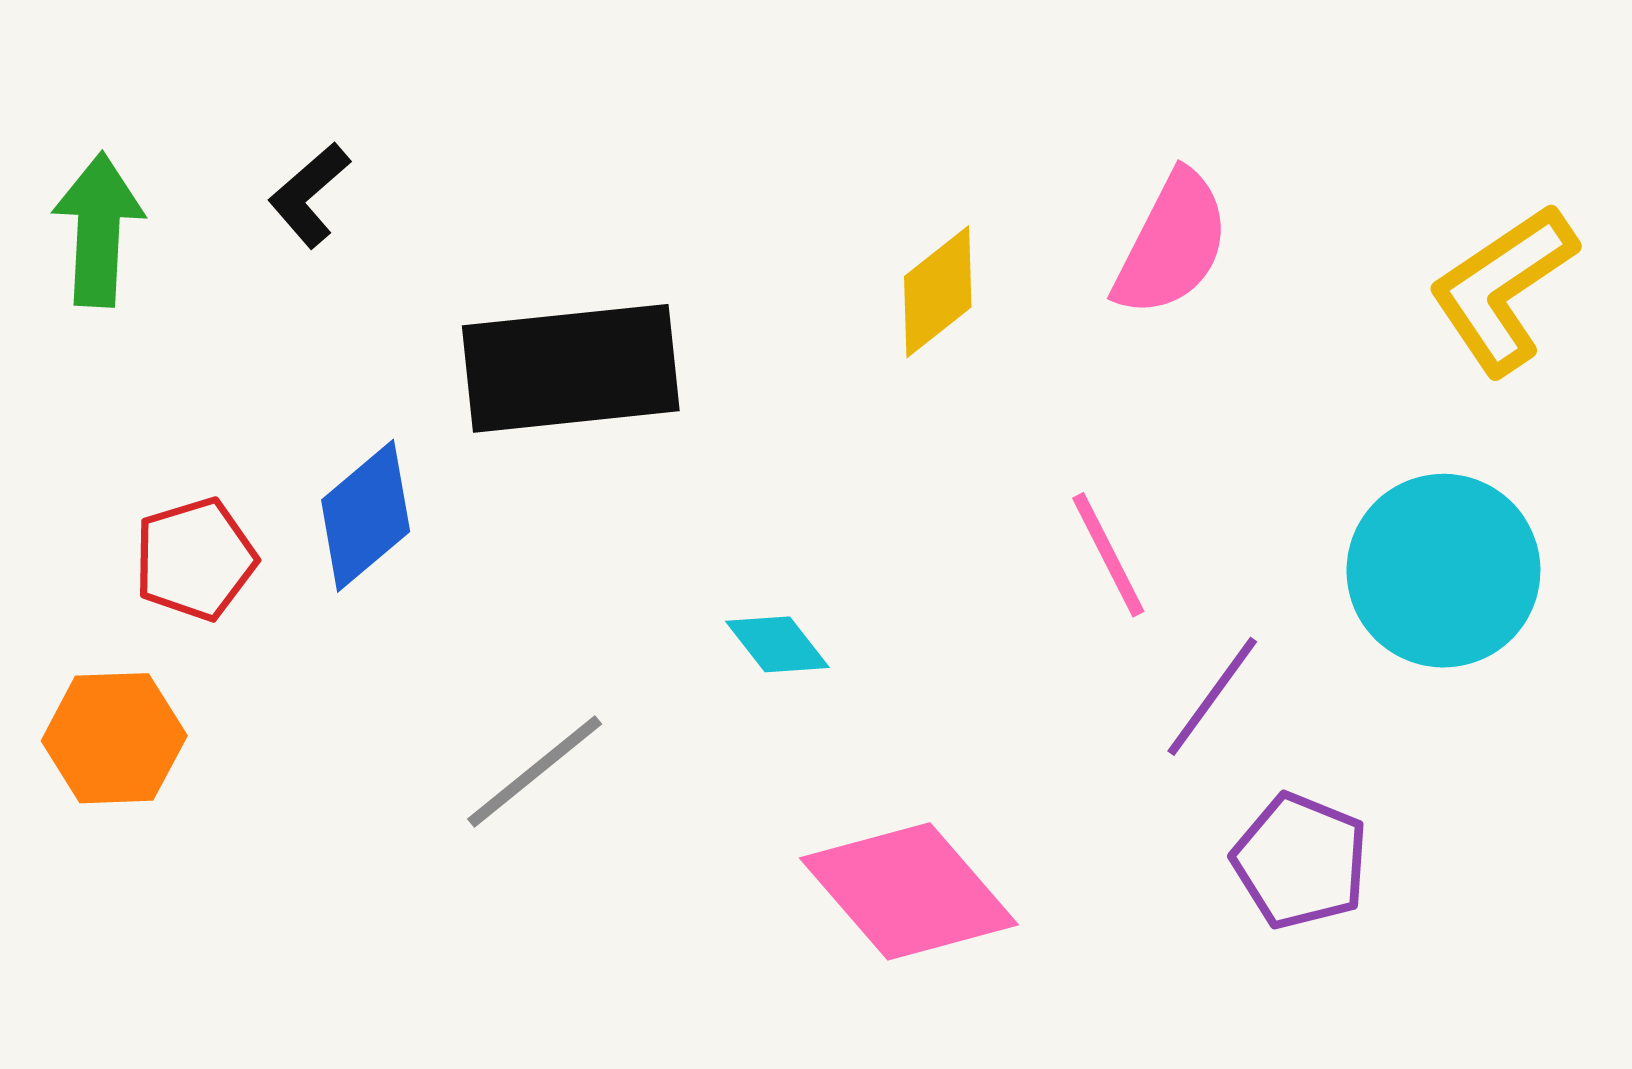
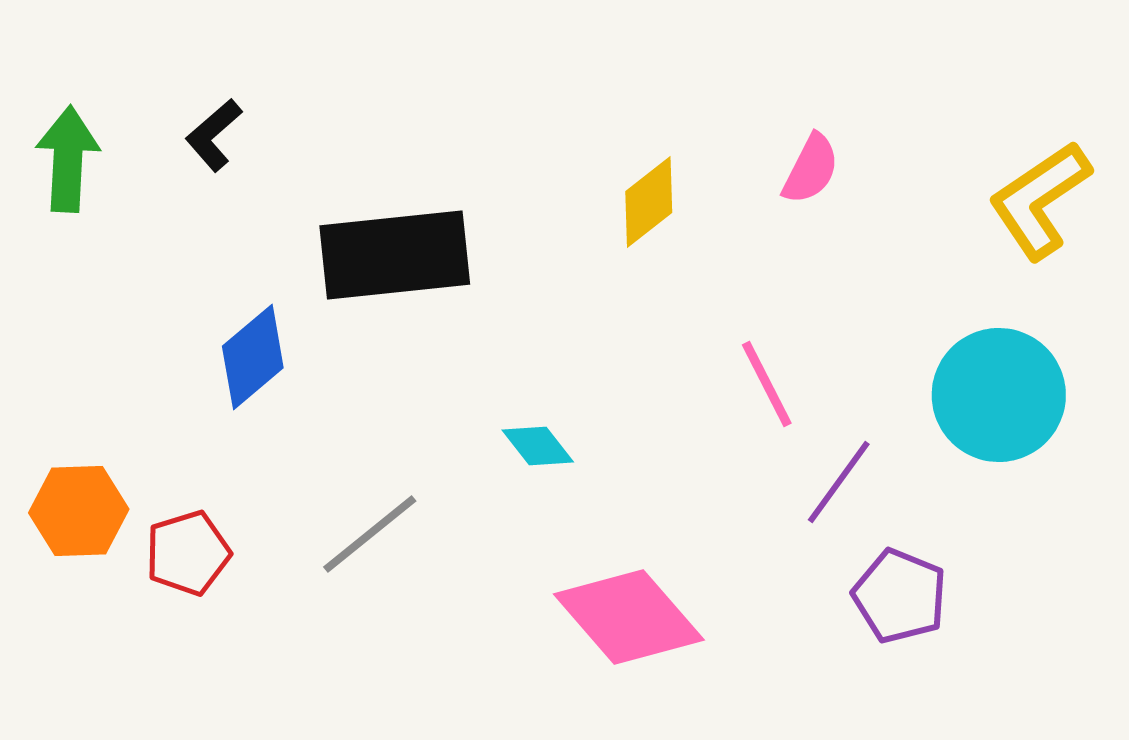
pink semicircle: (1172, 244) -> (811, 169), size x0.7
red pentagon: (195, 559) -> (188, 553), moved

